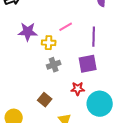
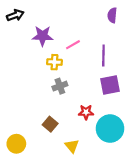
purple star: (28, 32) -> (42, 36), moved
purple square: (88, 64) -> (110, 85), moved

